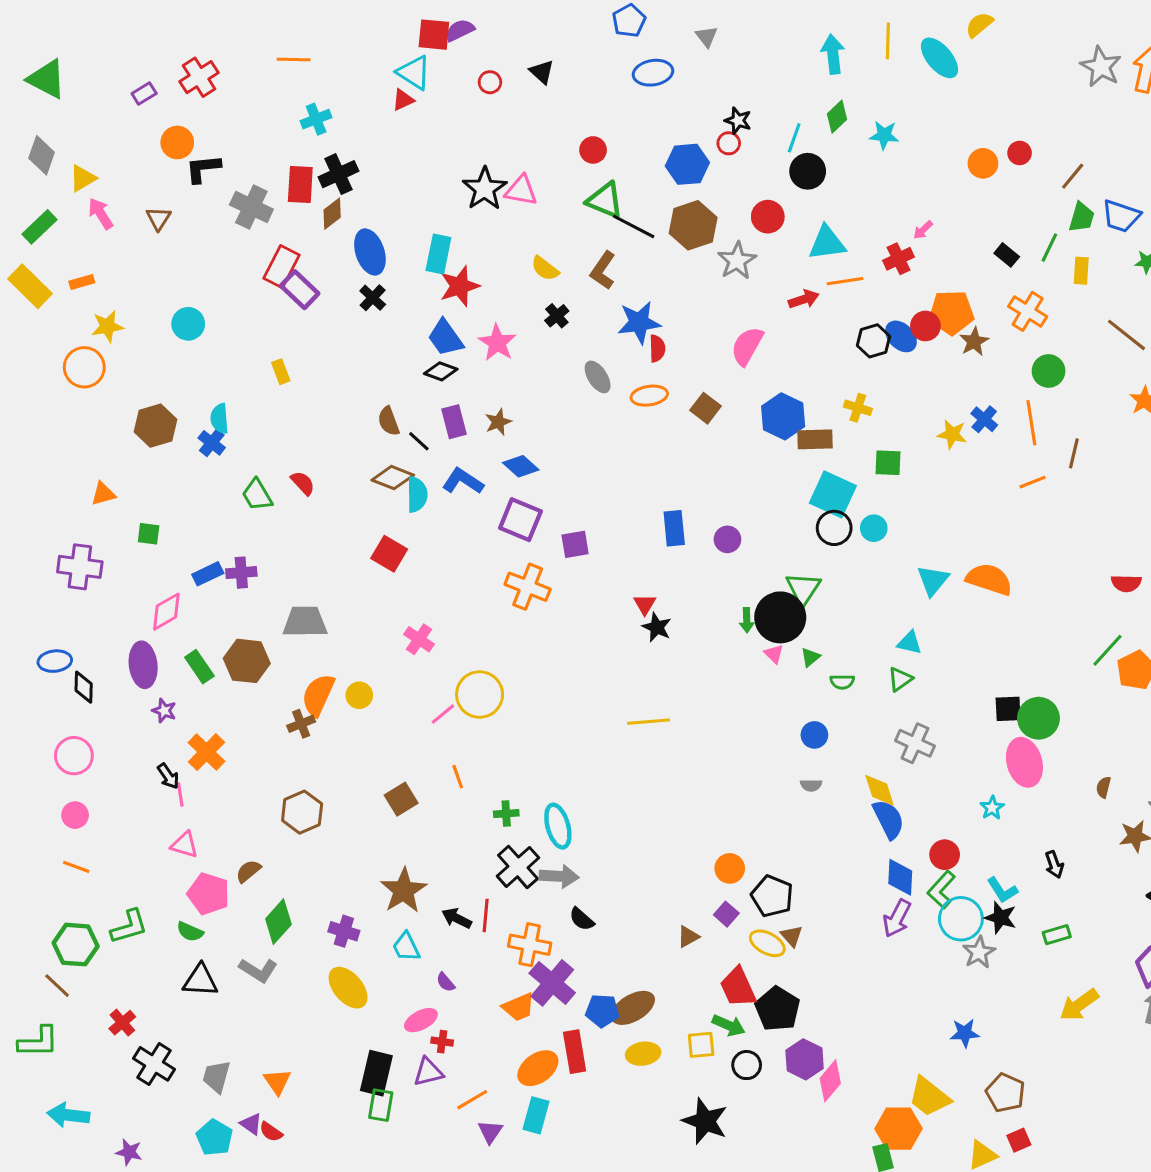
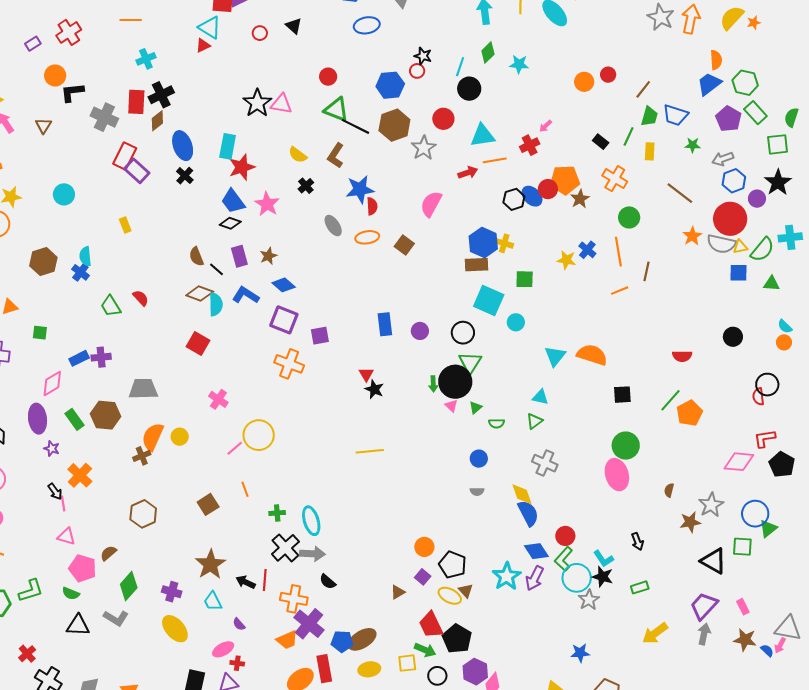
blue hexagon: (783, 416) -> (483, 243), moved
black circle: (834, 528) -> (463, 333), moved
black square: (1008, 709) -> (622, 395), moved
cyan star: (992, 808) -> (507, 576), moved, size x1.8
blue diamond: (900, 877) -> (536, 551), turned -35

